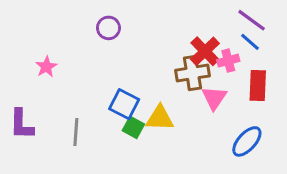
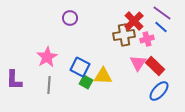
red cross: (205, 51) -> (134, 21), moved
pink star: (46, 67) -> (47, 57), moved, size x1.5
brown cross: (192, 73) -> (124, 35), moved
red rectangle: (258, 85) -> (155, 66), moved, turned -48

